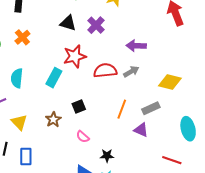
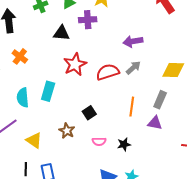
purple cross: (96, 25) -> (88, 20), moved, turned -36
cyan rectangle: (54, 78) -> (48, 91), moved
gray rectangle: (151, 108) -> (160, 100), turned -30
pink semicircle: (83, 137) -> (99, 141), turned -32
black star: (107, 156) -> (124, 144), moved

